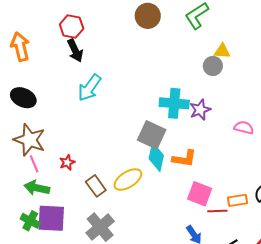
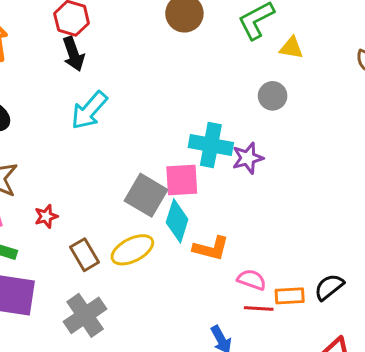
yellow triangle: (222, 51) -> (291, 48), moved
pink semicircle: (244, 128) -> (252, 280), moved
gray square: (152, 135) -> (146, 195), moved
orange L-shape: (184, 158) -> (211, 248), moved
pink square: (200, 194) -> (182, 180), moved, turned -30

